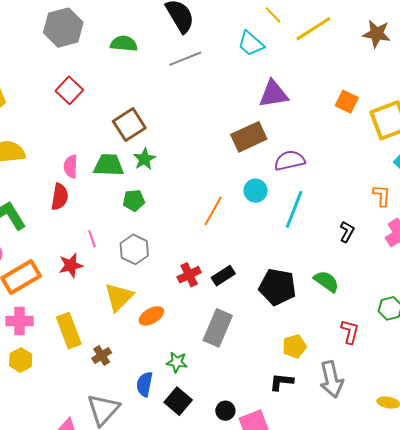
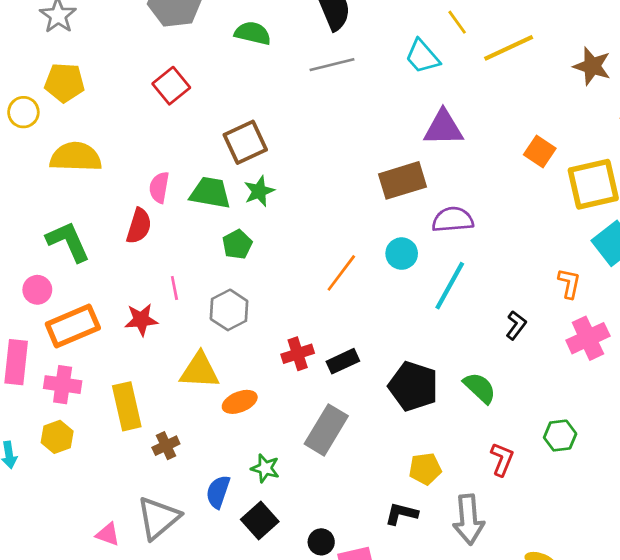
green pentagon: (134, 200) -> (237, 244), turned -30
yellow triangle: (119, 297) -> (200, 371), turned 40

